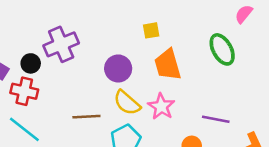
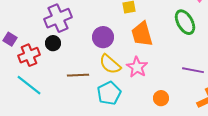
black circle: (31, 63) -> (53, 43), moved
red cross: (24, 91) -> (29, 55), turned -35
purple line: (216, 119) -> (193, 70), moved

